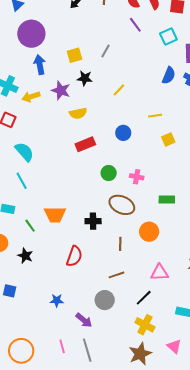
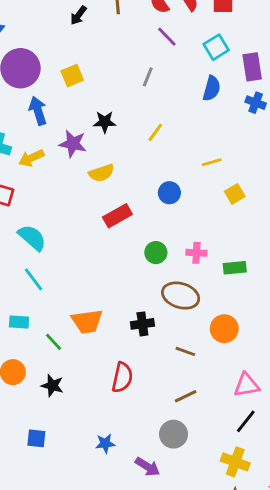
gray line: (106, 51) -> (148, 77), moved
yellow square: (75, 55) -> (72, 76), moved
blue semicircle: (169, 75) -> (212, 88), moved
green rectangle: (167, 200) -> (235, 268), moved
brown line: (120, 244) -> (185, 351), turned -64
black line: (144, 298) -> (246, 421), moved

